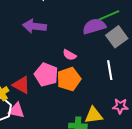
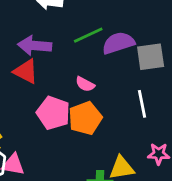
green line: (109, 15) -> (88, 35), moved
gray square: (117, 37) -> (151, 57), turned 30
red triangle: (21, 85) -> (26, 71), moved

